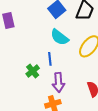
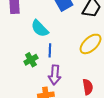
cyan semicircle: (60, 37) -> (40, 28), moved

